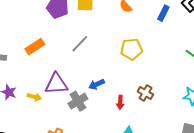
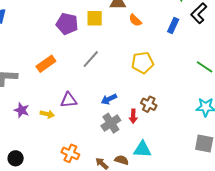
purple triangle: (56, 84) -> (69, 100), size x0.7
brown cross: (145, 93) -> (149, 104), moved
gray cross: (78, 101) -> (111, 123), moved

